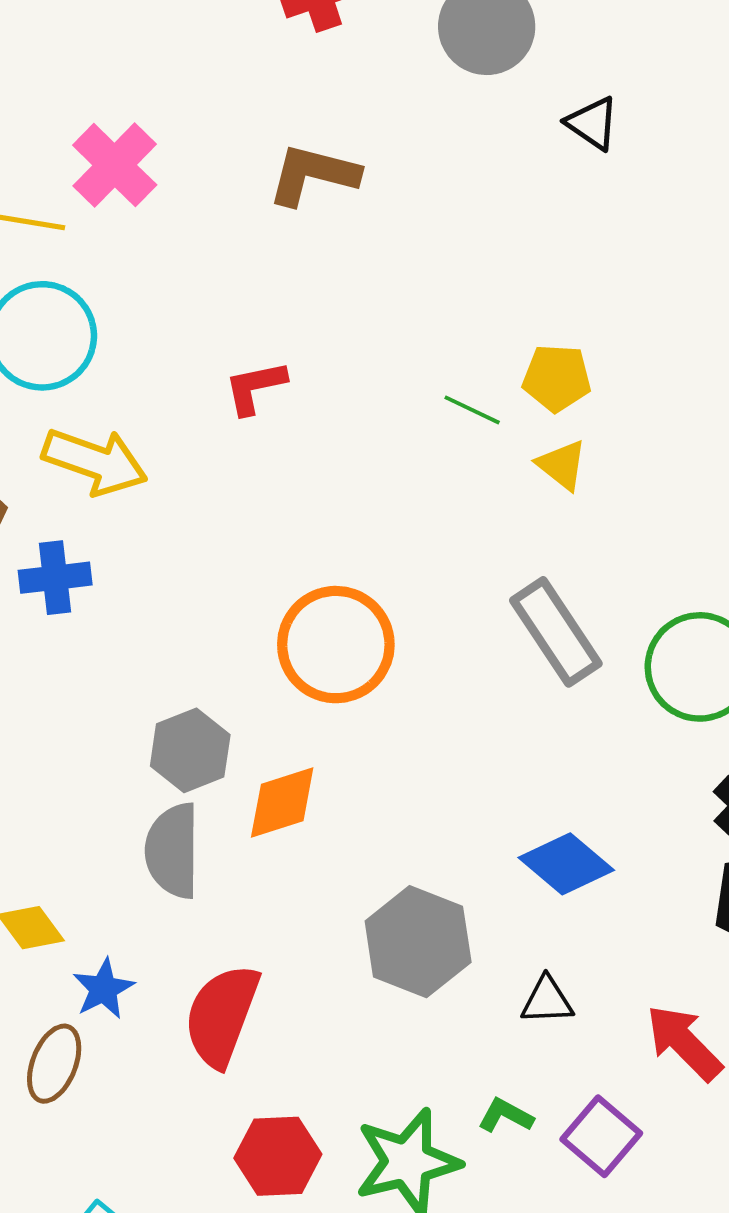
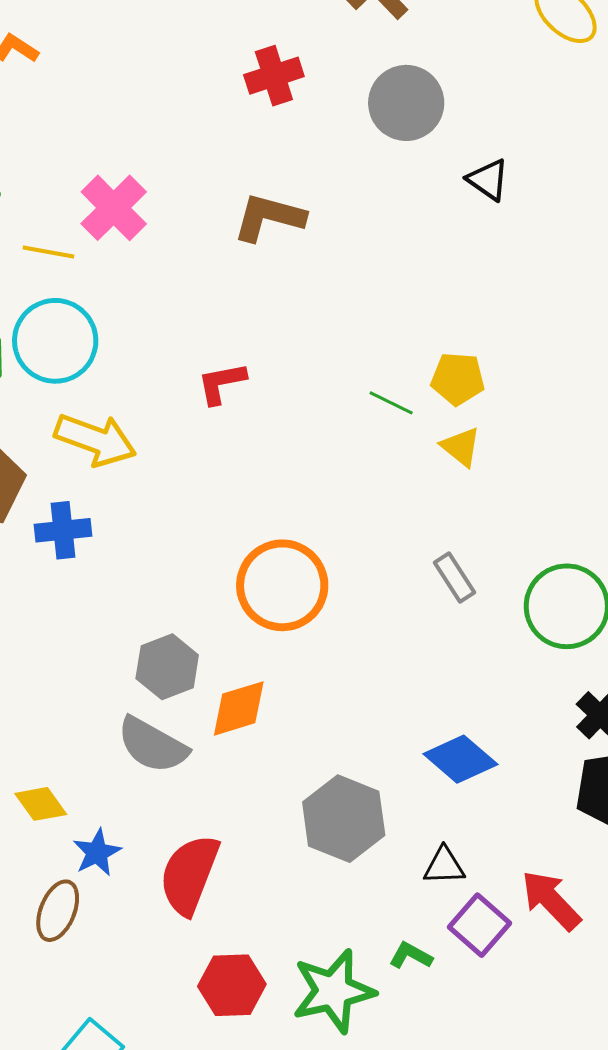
gray rectangle: (556, 632) -> (455, 578), size x0.6
gray semicircle: (173, 851) -> (152, 745), turned -62
purple square: (601, 1136) -> (479, 925), moved

